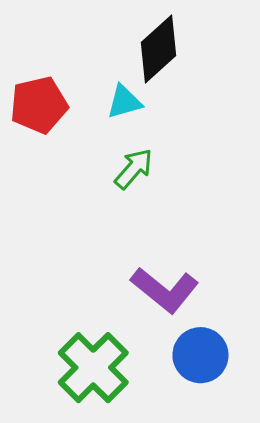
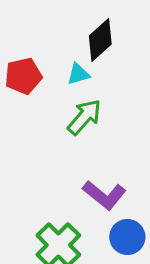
green arrow: (134, 169) -> (84, 117), size x1.4

